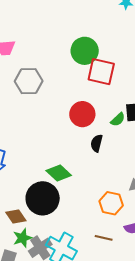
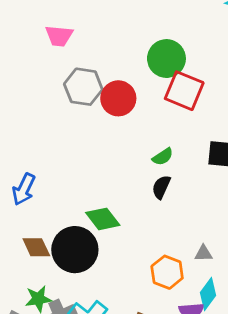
red circle: (82, 114) -> (118, 98), moved
green semicircle: (118, 120) -> (163, 157), moved
brown diamond: (16, 216) -> (36, 247), moved

